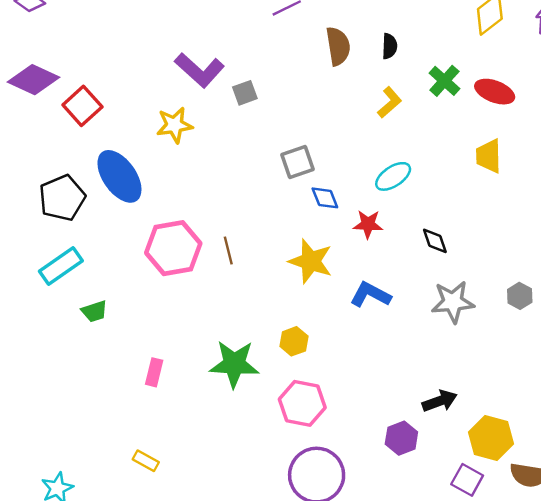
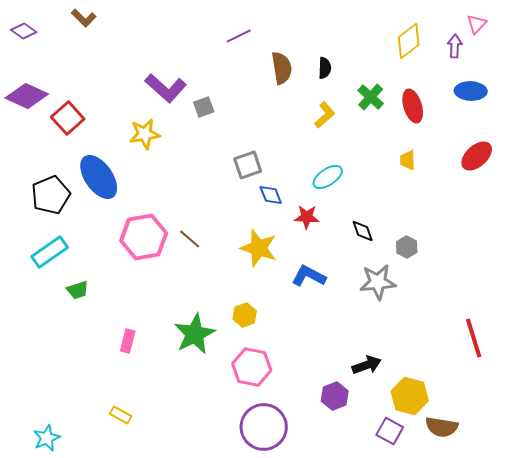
red ellipse: (495, 92) -> (413, 106), turned 52
yellow trapezoid: (489, 156) -> (408, 160), size x0.7
brown line: (228, 250) -> (190, 239), turned -35
gray hexagon: (520, 296) -> (407, 247), moved
green star: (234, 364) -> (195, 334), turned -30

